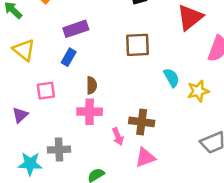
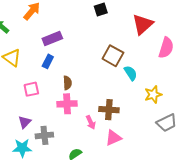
brown square: (137, 45) -> (113, 56), moved, turned 35
yellow star: (198, 91) -> (153, 94), moved
purple triangle: (20, 115) -> (25, 122), moved

